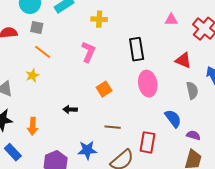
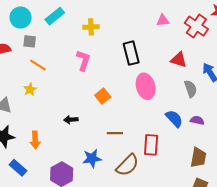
purple semicircle: (193, 135) -> (197, 120), moved

